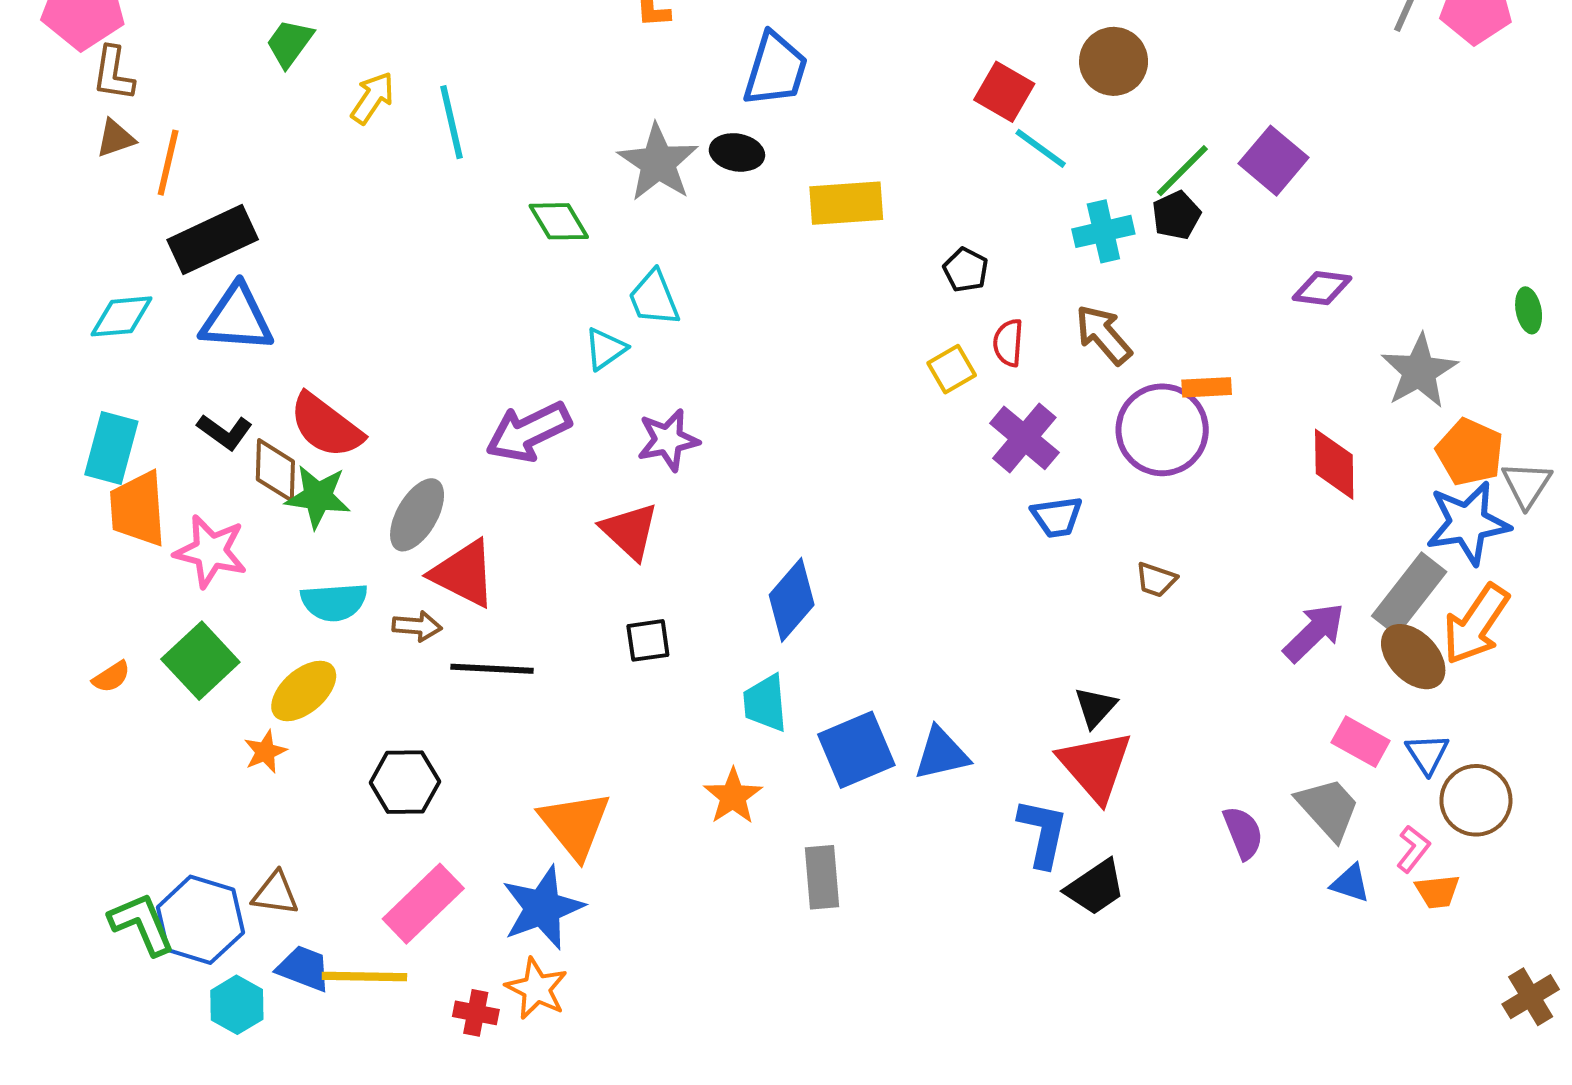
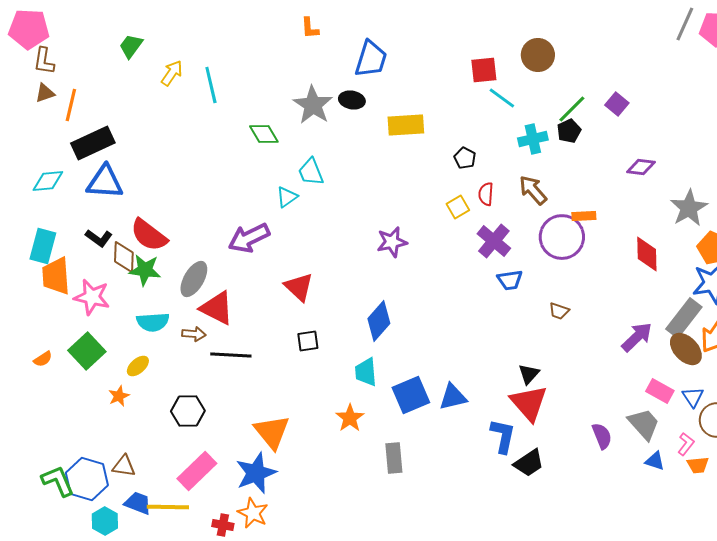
red square: (1004, 92) -> (484, 70), turned -36
purple square: (1273, 161) -> (617, 104), size x0.7
purple star: (668, 440) -> (392, 242), moved
yellow ellipse: (304, 691) -> (138, 366), size x0.7

